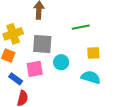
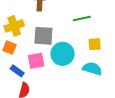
cyan circle: (61, 62) -> (63, 54), size x1.5

